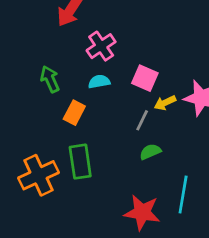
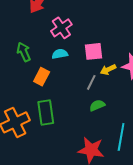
pink square: (145, 78) -> (93, 51), turned -30

